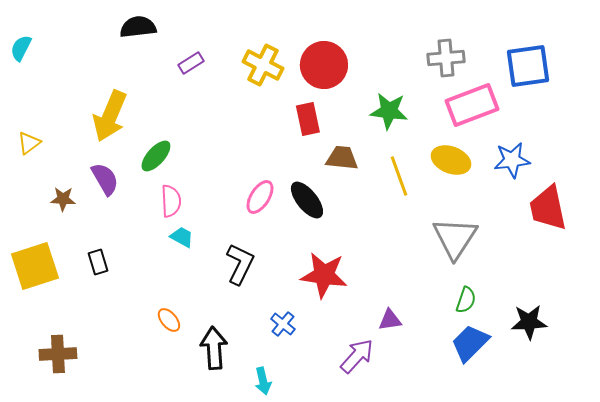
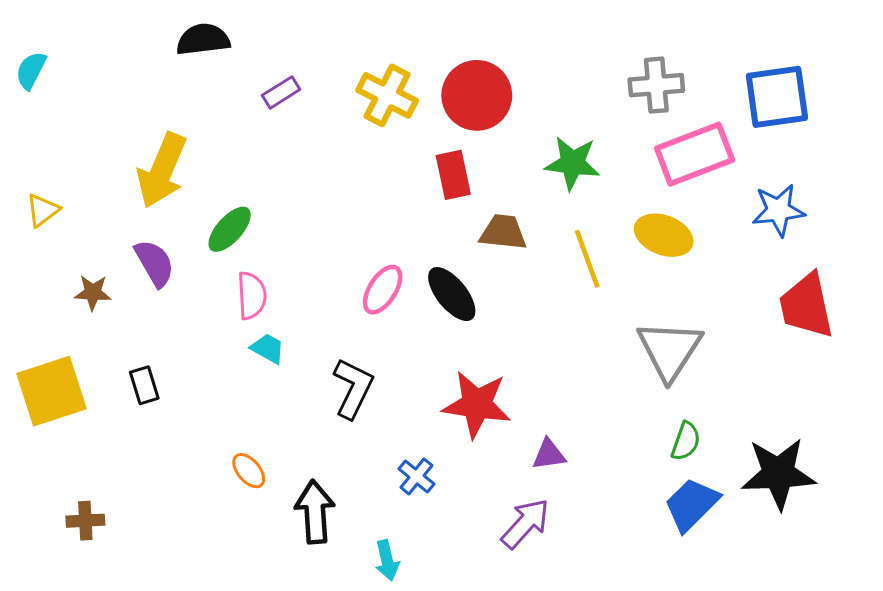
blue star: (512, 160) -> (778, 210), moved
purple triangle: (390, 320) -> (549, 454), moved
black star: (529, 322) -> (778, 474), size x1.4
brown cross: (58, 354) -> (85, 521), size x0.7

